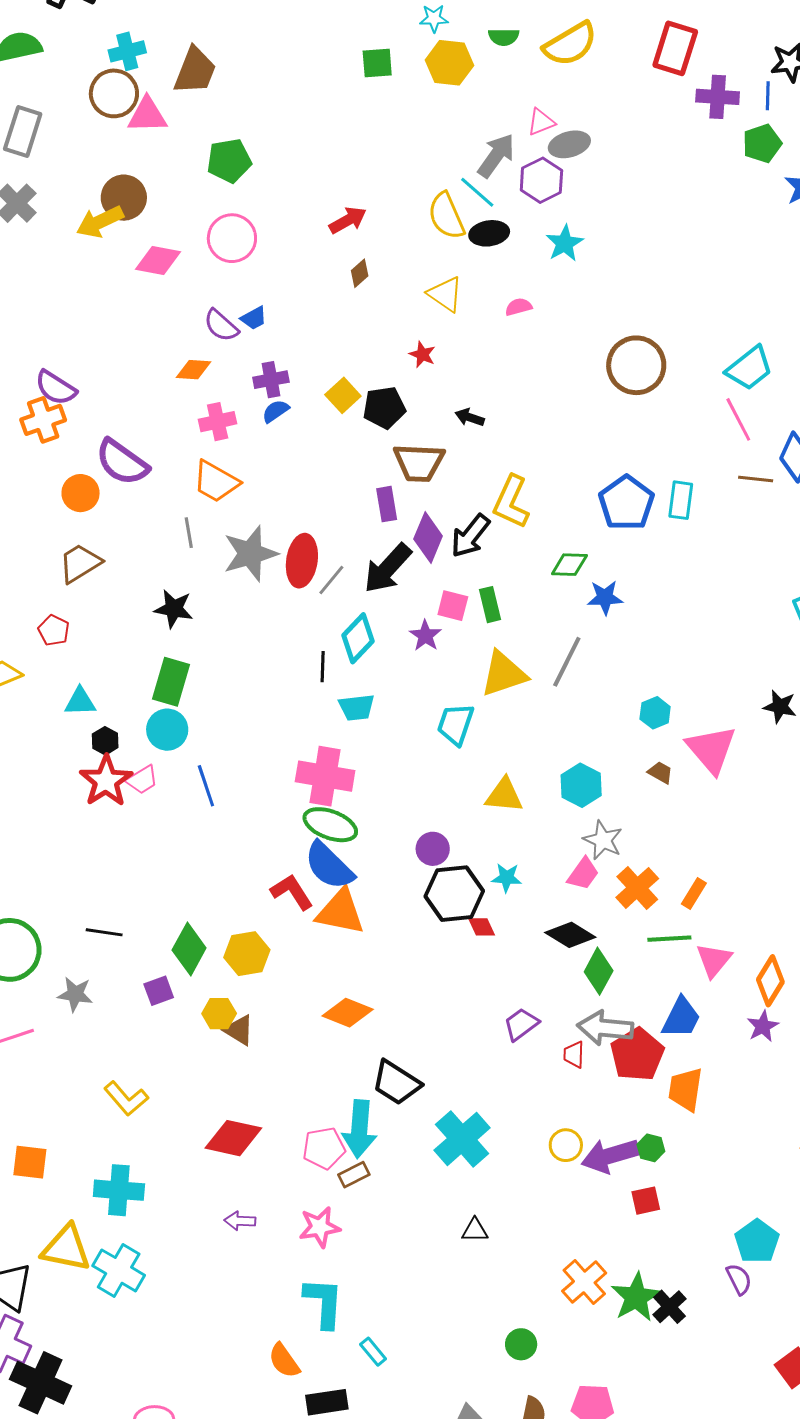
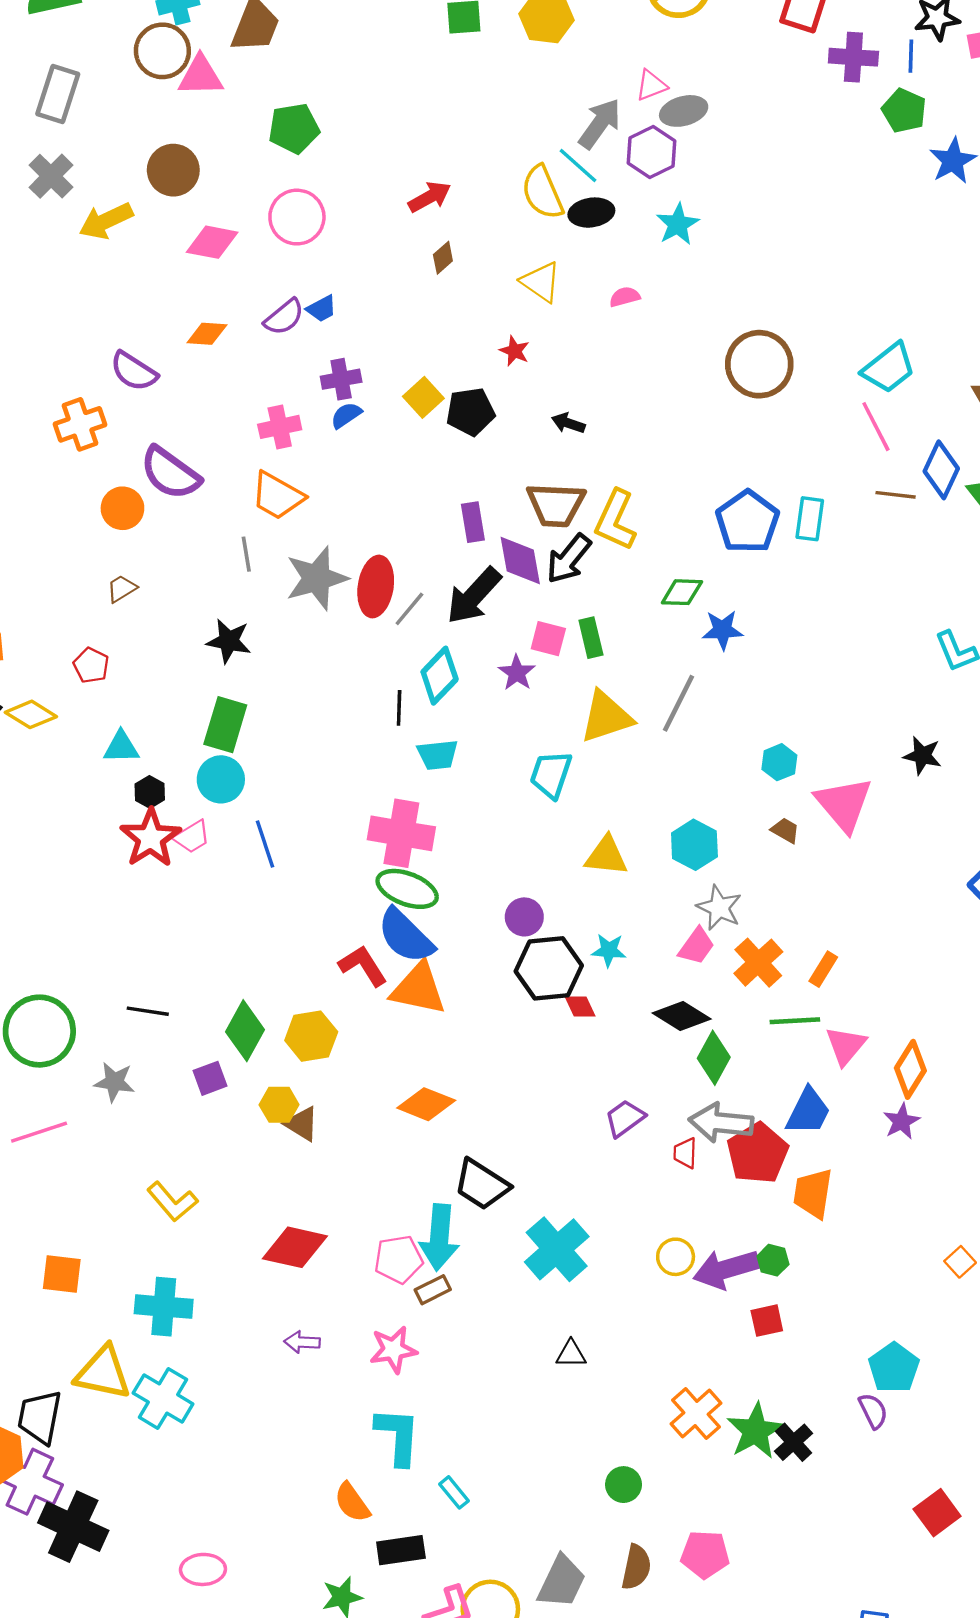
green pentagon: (762, 143) -> (904, 111), turned -30
yellow arrow: (100, 222) -> (106, 221), moved
purple semicircle: (221, 326) -> (284, 317), turned -81
orange diamond: (194, 370) -> (207, 334), moved
purple semicircle: (56, 388) -> (134, 371), moved
brown trapezoid: (419, 463) -> (556, 505), moved
purple diamond: (428, 537) -> (520, 560), turned -33
brown trapezoid: (80, 563) -> (122, 589), size x0.6

